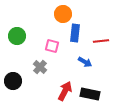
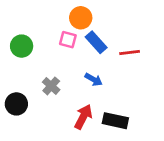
blue rectangle: (75, 33) -> (96, 42), turned -48
pink square: (52, 46) -> (68, 40), moved
blue arrow: (85, 62) -> (94, 80), moved

